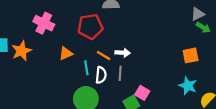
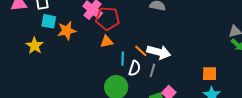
red pentagon: (90, 27) -> (108, 19), moved
white arrow: (123, 53) -> (159, 52), size x1.6
orange square: (191, 55) -> (210, 74), moved

